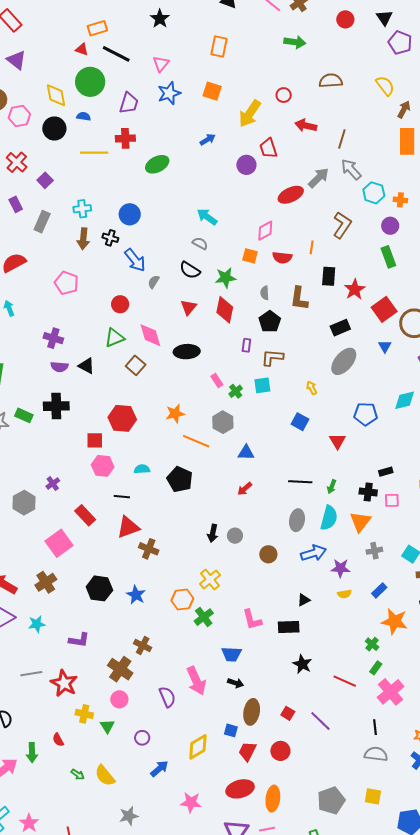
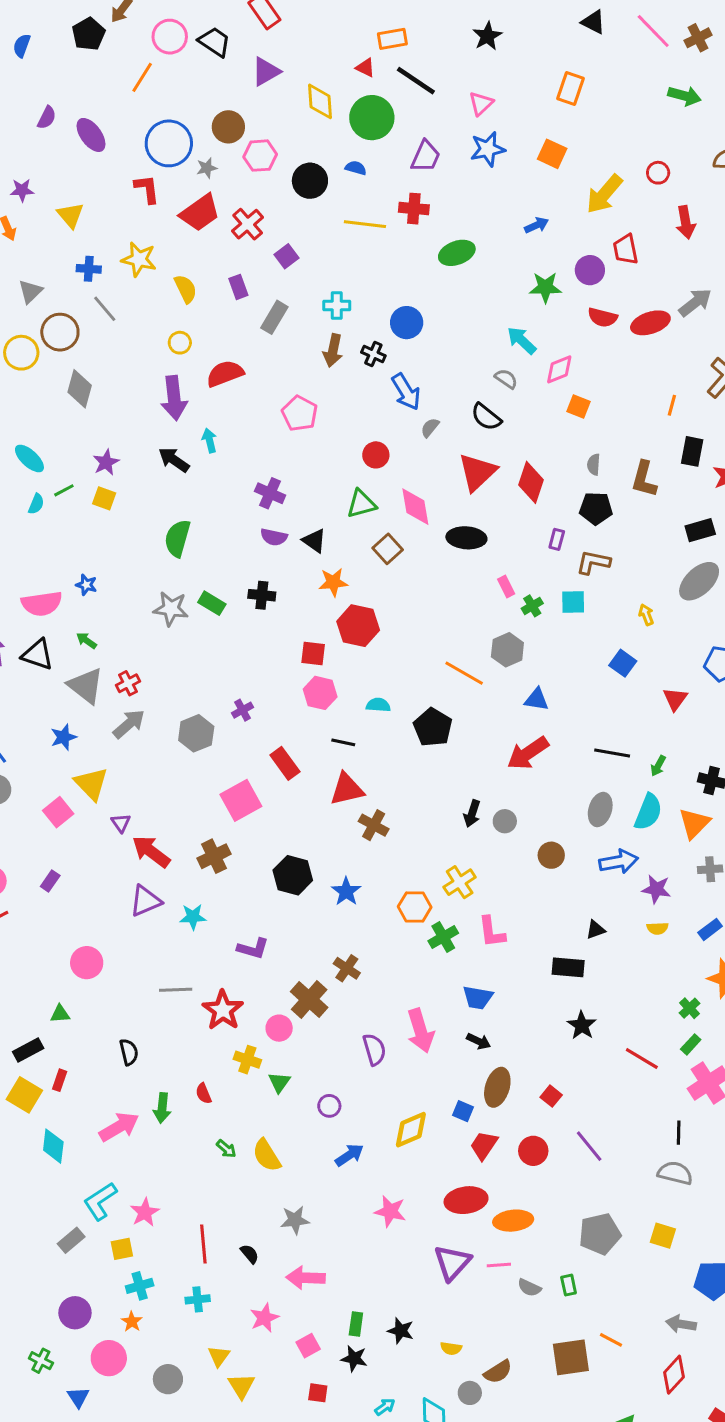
purple triangle: (16, 60) -> (266, 72), turned 45
yellow diamond: (56, 95) -> (320, 101), moved
red arrow: (306, 126) -> (686, 222), turned -120
pink diamond: (265, 231) -> (559, 369), moved
red semicircle: (282, 258) -> (603, 317), moved
green star: (225, 278) -> (545, 287), moved
red triangle: (189, 307) -> (477, 472), size x1.6
black pentagon: (270, 322) -> (596, 508), turned 30
black cross: (56, 406) -> (262, 595), size x0.7
orange star: (175, 414) -> (333, 582), moved
red arrow: (245, 489) -> (528, 753), size x1.8
pink L-shape: (252, 620) -> (492, 932), moved
pink circle: (119, 699) -> (279, 1028), moved
purple line: (320, 721) -> (589, 1146), moved
orange ellipse: (273, 799) -> (513, 1221), turned 70

